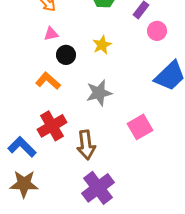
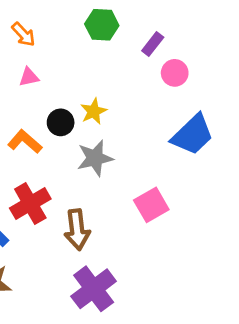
yellow star: (102, 45) -> (94, 111), moved
black circle: (66, 55) -> (61, 122), moved

